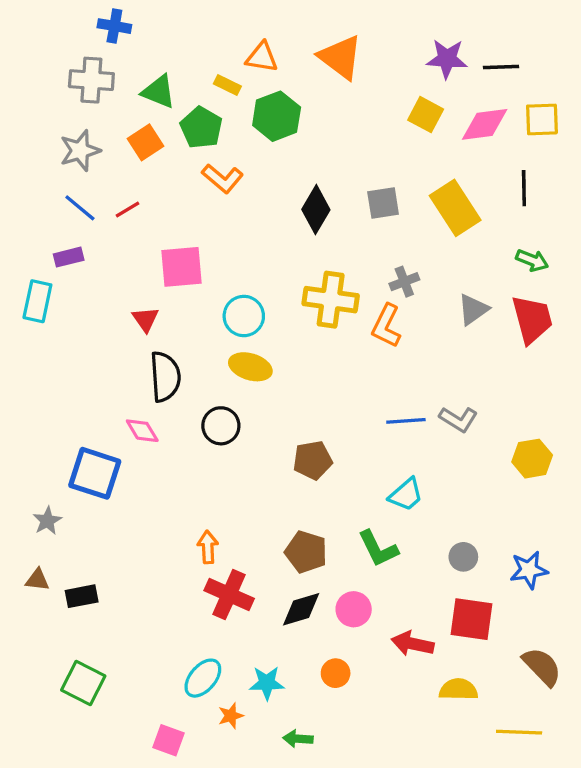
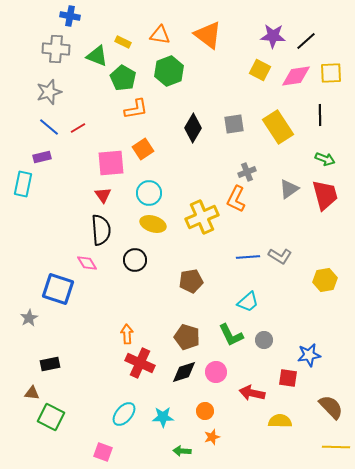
black line: (501, 67) -> (306, 41), turned -40
yellow rectangle: (227, 85) -> (123, 42), moved
orange square: (146, 142) -> (143, 149), moved
orange L-shape: (223, 178) -> (136, 109), turned -50
yellow cross: (331, 300) -> (202, 217), moved, turned -32
red triangle: (146, 319) -> (103, 195), moved
gray circle: (463, 557) -> (264, 340), moved
blue star: (529, 570) -> (309, 355), moved
brown triangle: (37, 580) -> (32, 393), moved
red square: (472, 619) -> (288, 378), size x0.7
orange star: (231, 716) -> (212, 437), moved
yellow line: (519, 732) -> (336, 447), moved

